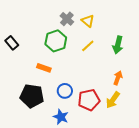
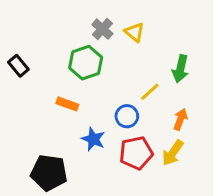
yellow line: (88, 46) -> (150, 92), moved
blue circle: (65, 91) -> (127, 116), moved
black pentagon: (32, 96) -> (49, 173), moved
blue star: (61, 117) -> (93, 139), moved

